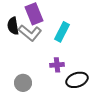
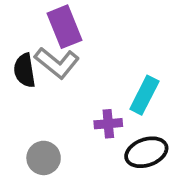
black semicircle: (13, 26) -> (25, 70), moved
cyan rectangle: (62, 32) -> (144, 95), moved

